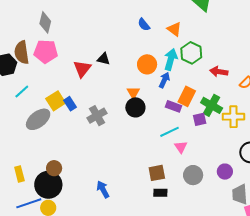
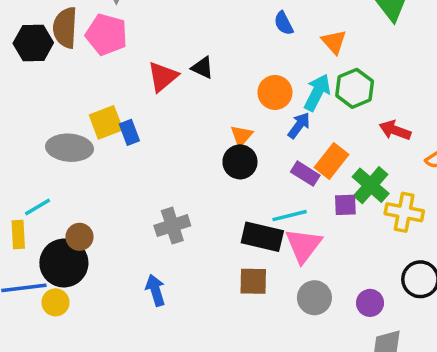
cyan line: (22, 92) -> (37, 207), moved
gray cross: (97, 116) -> (172, 226), moved
gray ellipse: (38, 119) -> (69, 148), turned 30
pink triangle: (181, 147) -> (303, 245), size x1.6
black rectangle: (160, 193) -> (262, 237), moved, size x1.6

